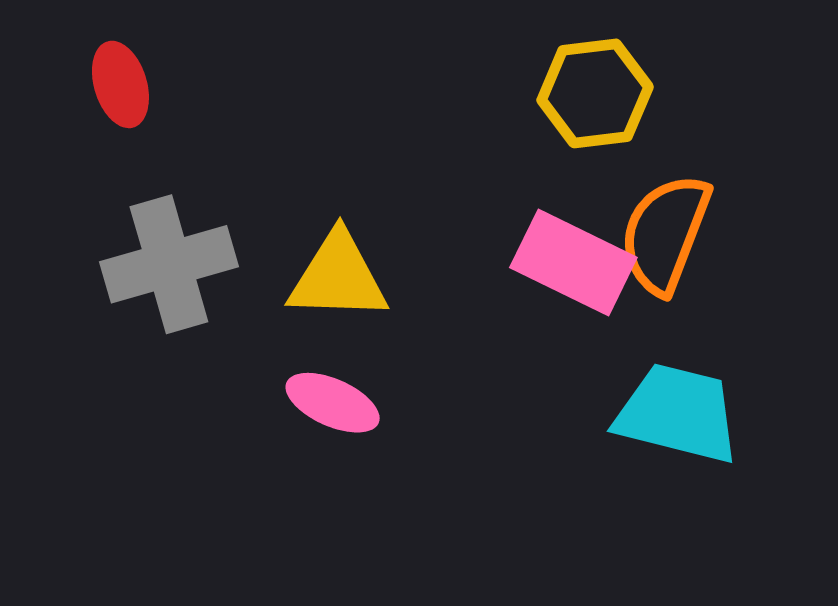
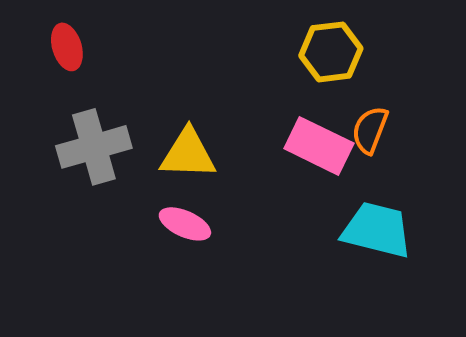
orange semicircle: (665, 234) -> (370, 130), size x0.7

